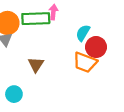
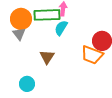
cyan semicircle: (83, 33) -> (61, 28), moved

